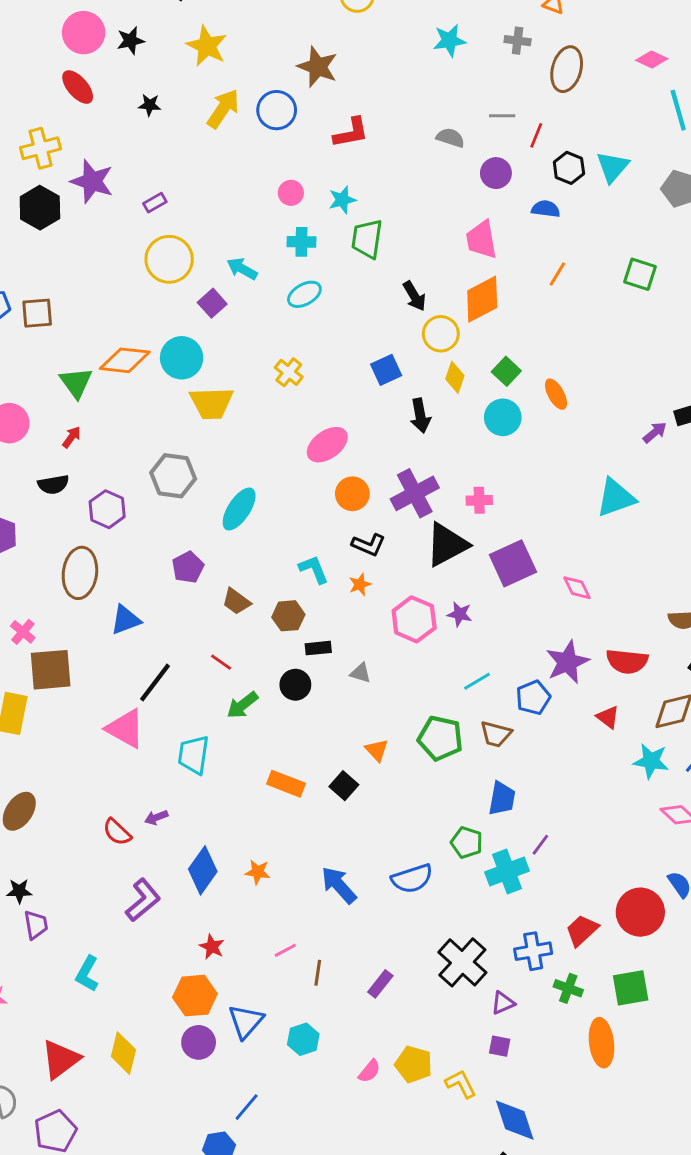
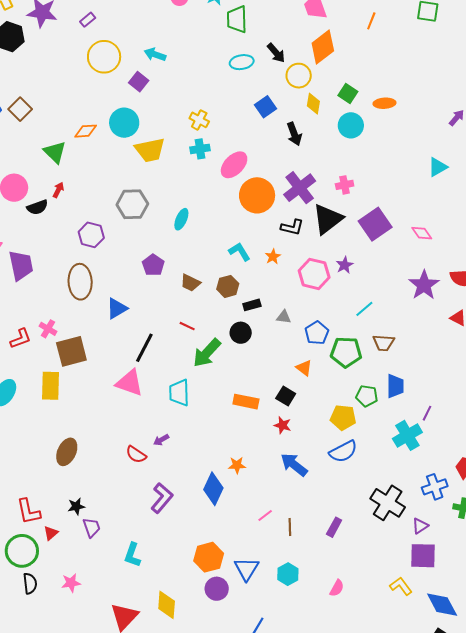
cyan cross: (301, 242) -> (200, 149), moved
cyan ellipse: (304, 294) -> (242, 62), moved, turned 30
brown square: (37, 313) -> (20, 109), turned -30
orange diamond: (125, 360) -> (86, 131), size x0.7
orange ellipse: (556, 394) -> (384, 103), turned -55
black semicircle: (53, 484) -> (37, 207), moved
orange circle: (352, 494) -> (257, 195), size x1.5
cyan triangle: (616, 498) -> (438, 167), size x0.7
cyan ellipse: (239, 509) -> (181, 219), size x0.7
black L-shape: (369, 545) -> (292, 227), moved
purple star: (460, 614) -> (345, 265), turned -30
blue pentagon: (533, 698) -> (317, 333), moved
green arrow: (242, 705) -> (207, 353), size x1.4
green pentagon: (467, 842) -> (367, 396), moved
blue diamond: (203, 870) -> (213, 489), moved
red star: (212, 947) -> (283, 425), moved
purple square: (500, 1046) -> (423, 556), size x1.8
yellow pentagon: (414, 1064) -> (343, 417), moved

